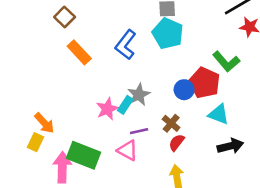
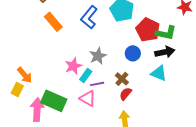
green L-shape: (226, 61) -> (166, 33), turned -40
red pentagon: (204, 83) -> (148, 30), moved
cyan rectangle: (125, 105) -> (86, 75), moved
black arrow: (230, 146) -> (165, 52), moved

